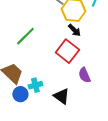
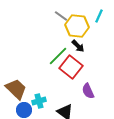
green line: (25, 36) -> (58, 56), moved

